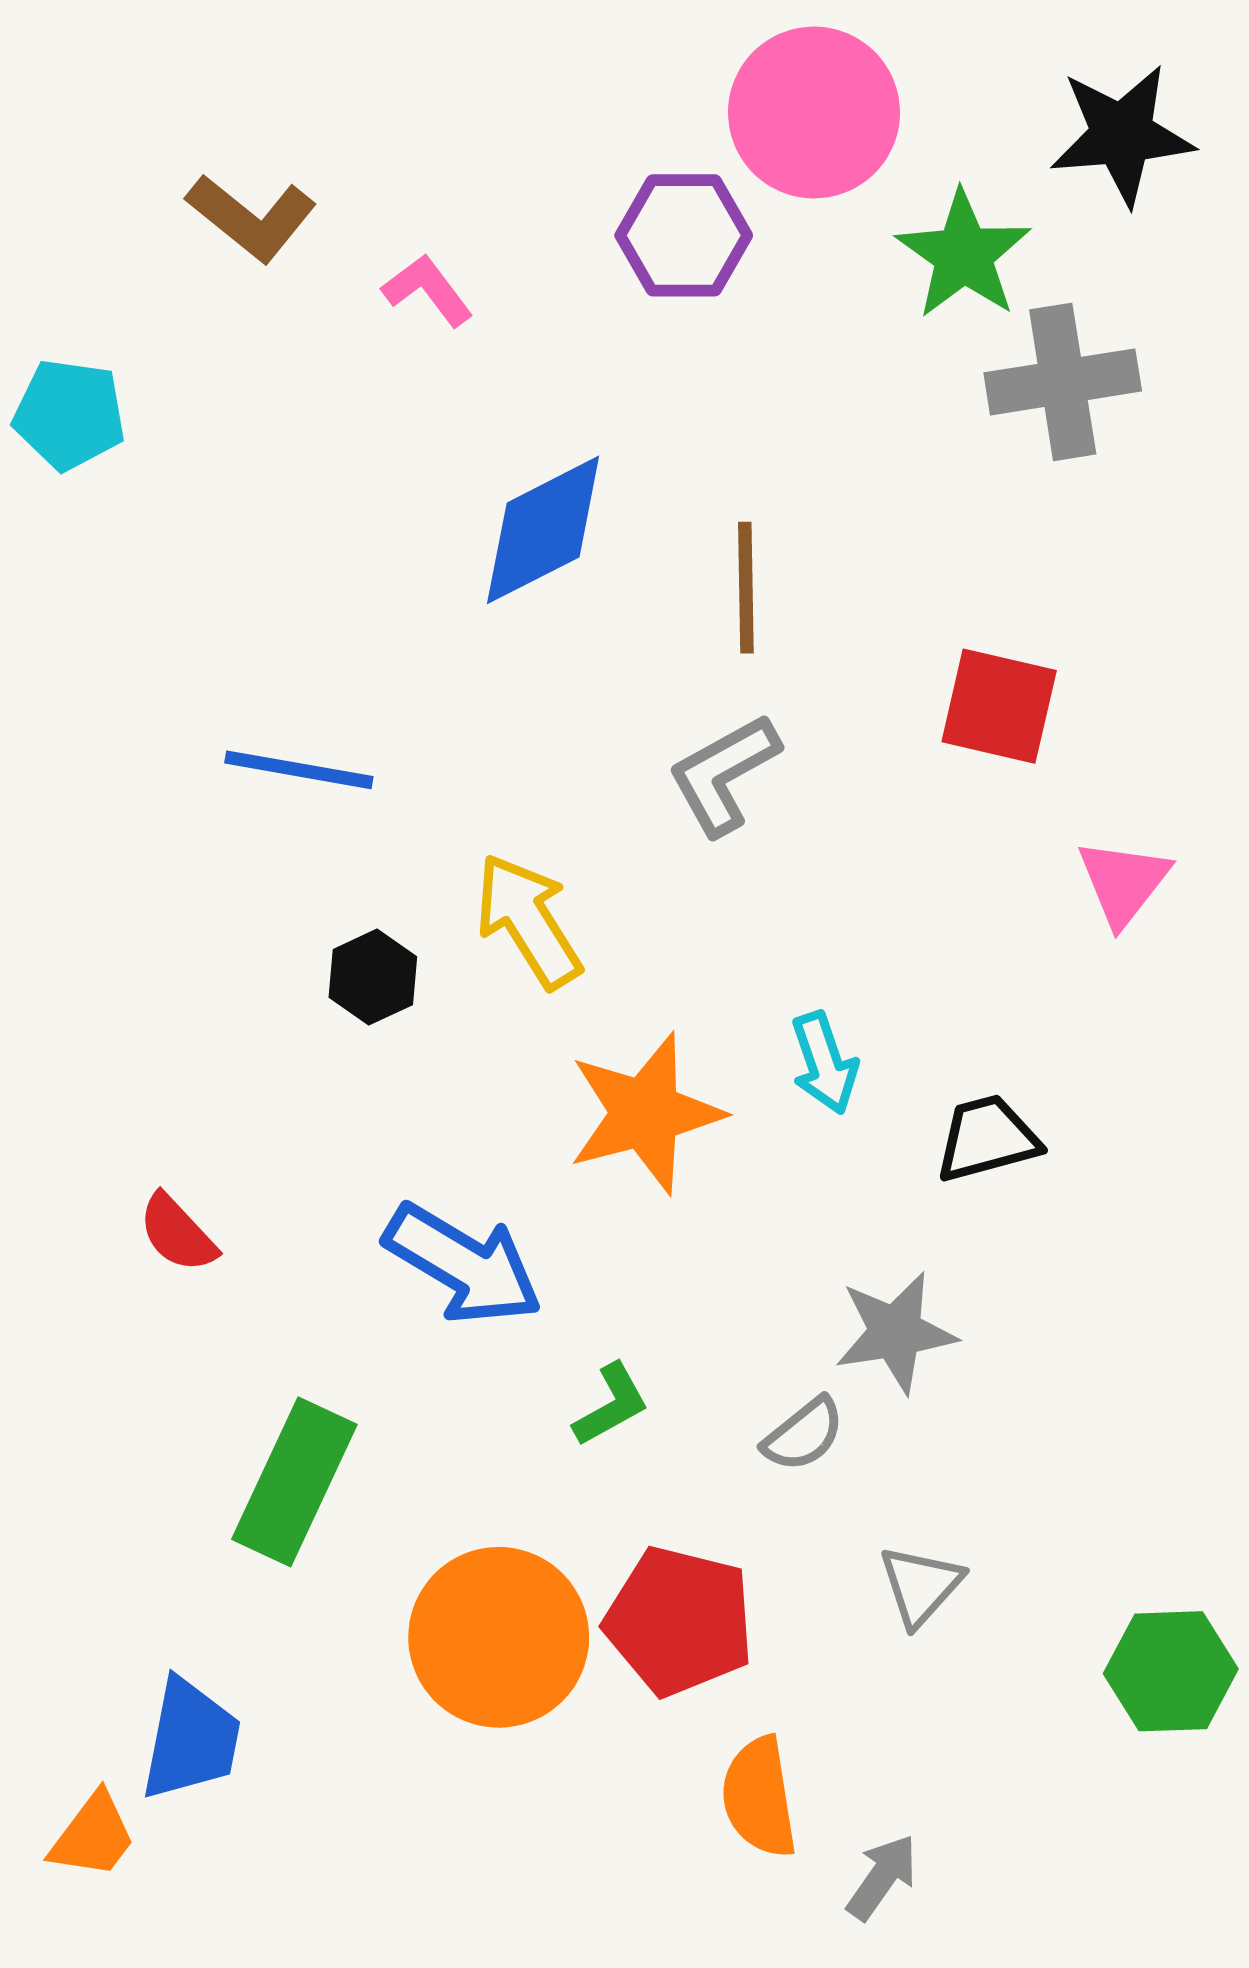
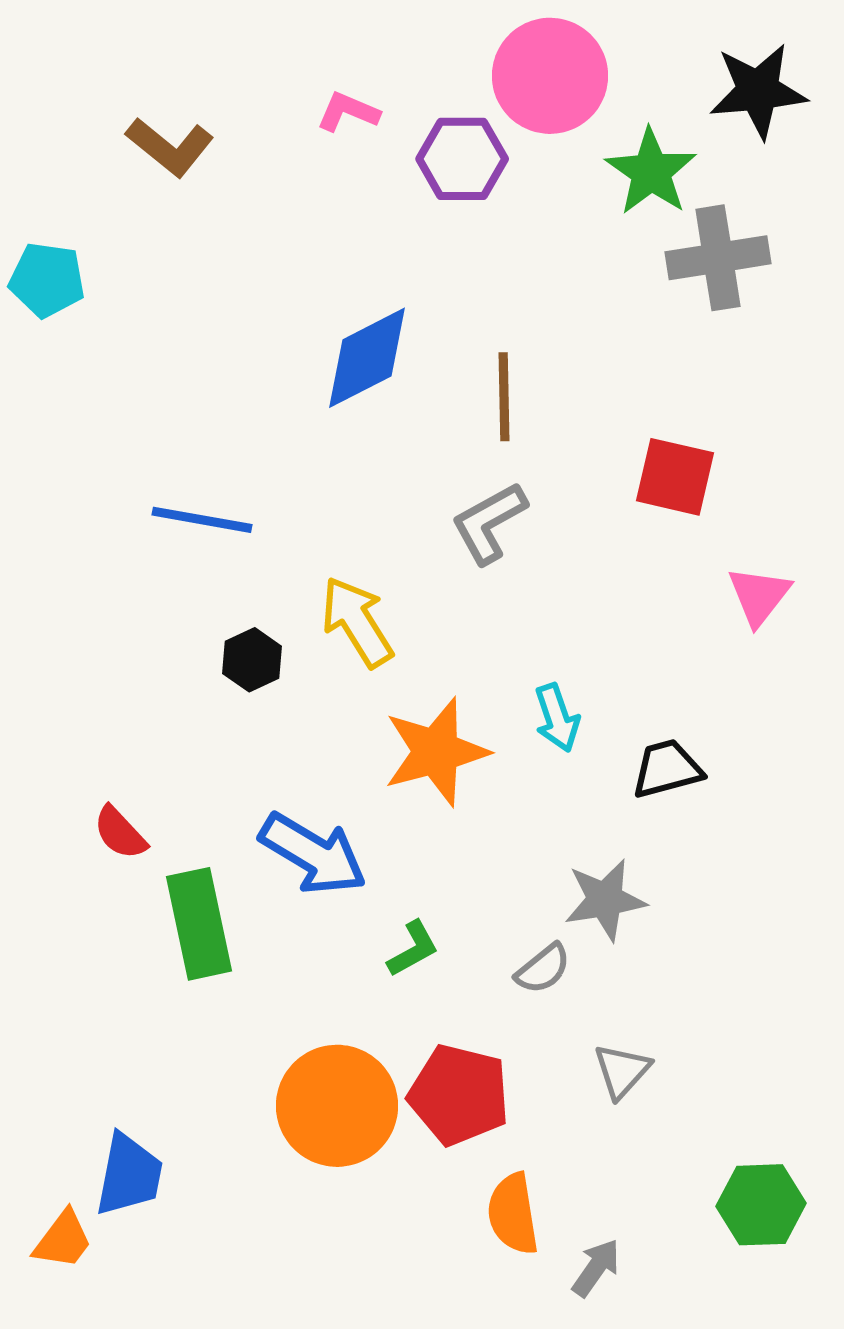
pink L-shape: (428, 290) -> (348, 112), moved, turned -30
green rectangle: (294, 1482) -> (199, 924), moved, turned -37
green hexagon: (1171, 1671) -> (761, 1205), moved

